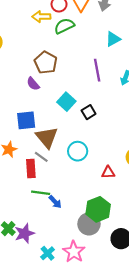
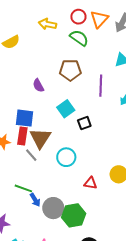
yellow arrow: (41, 17) -> (47, 24), moved
green semicircle: (64, 26) -> (79, 38), turned 48
brown pentagon: (46, 63) -> (70, 70), moved, turned 30
red rectangle: (31, 168) -> (22, 136), moved
gray circle: (89, 224) -> (53, 208), moved

